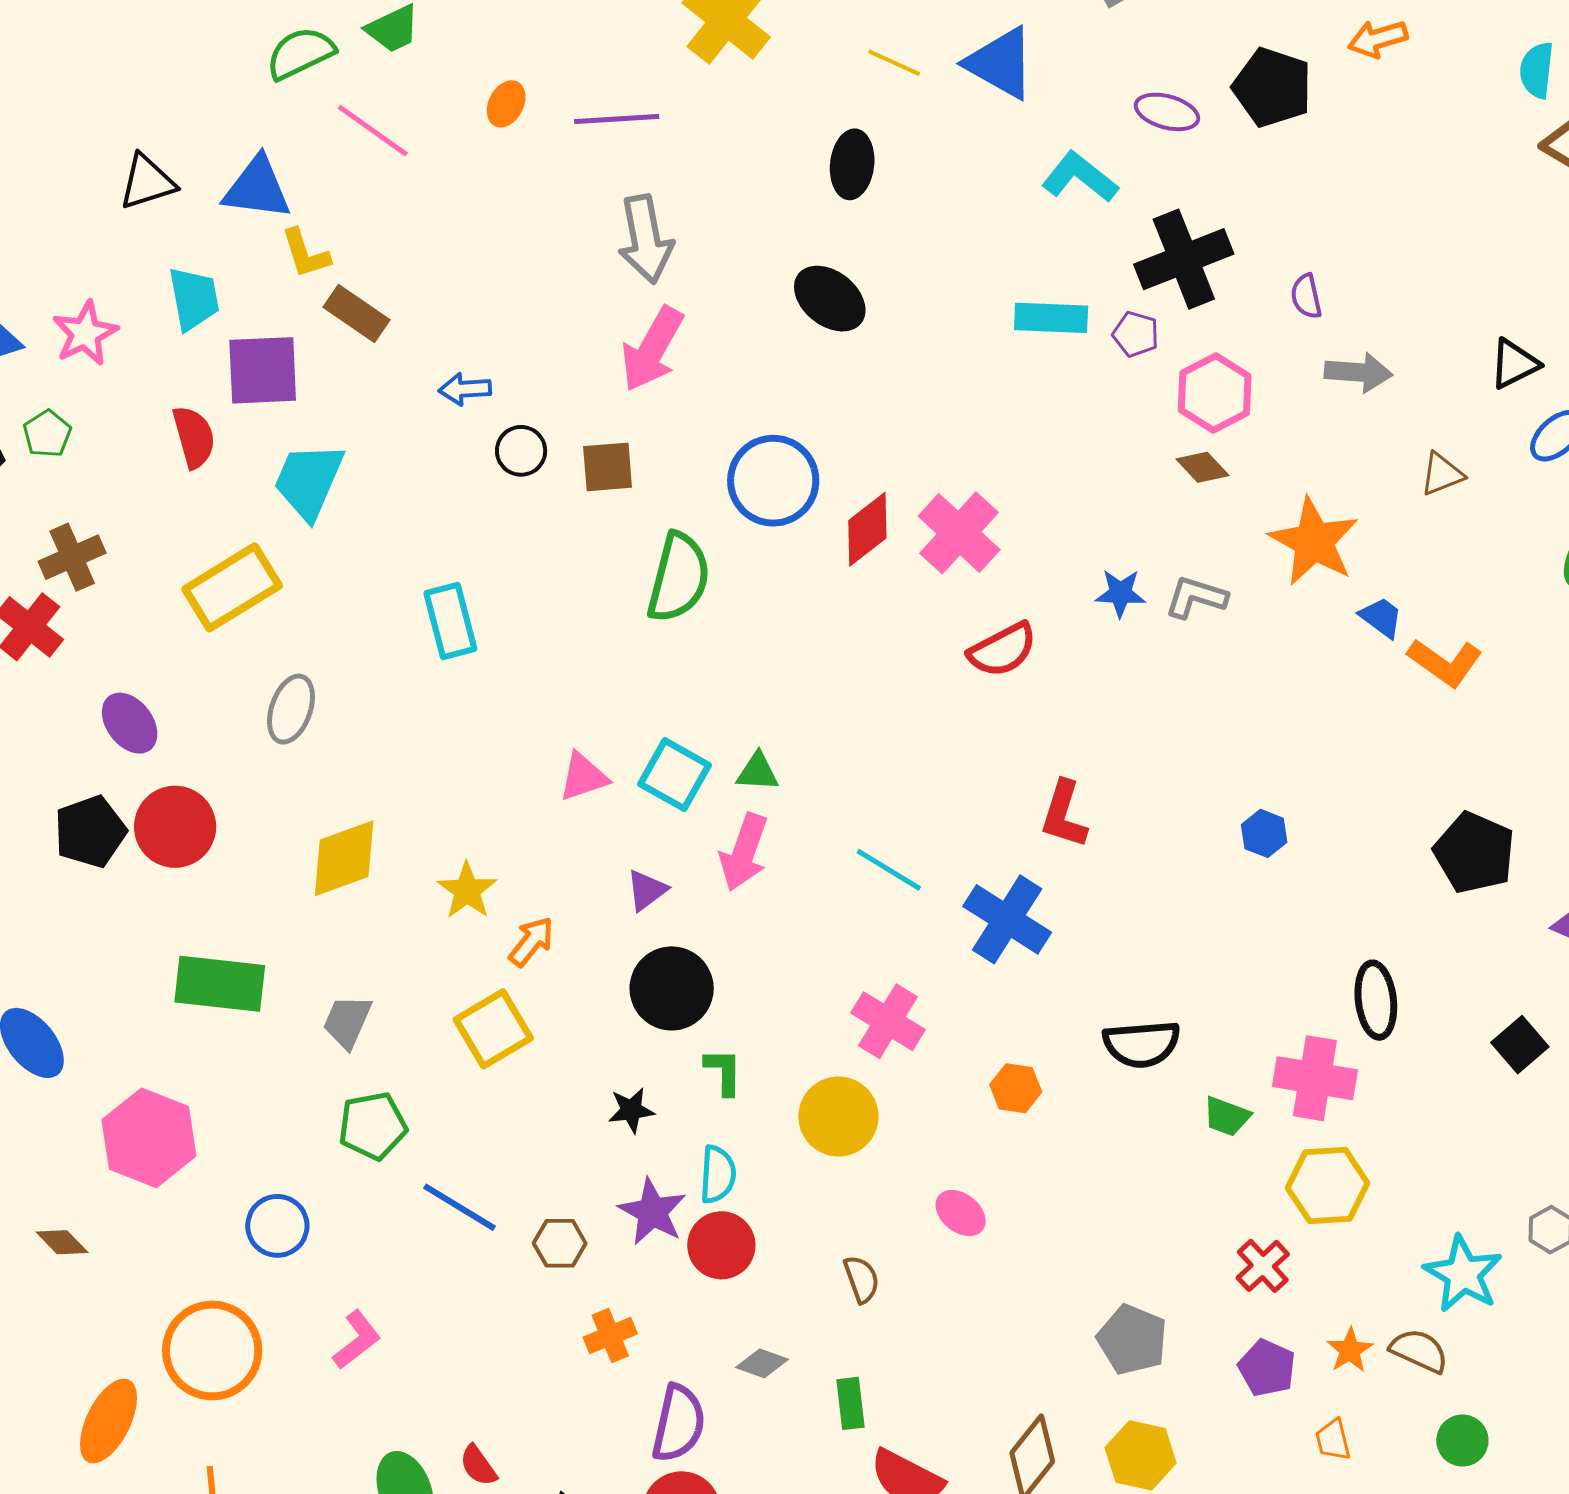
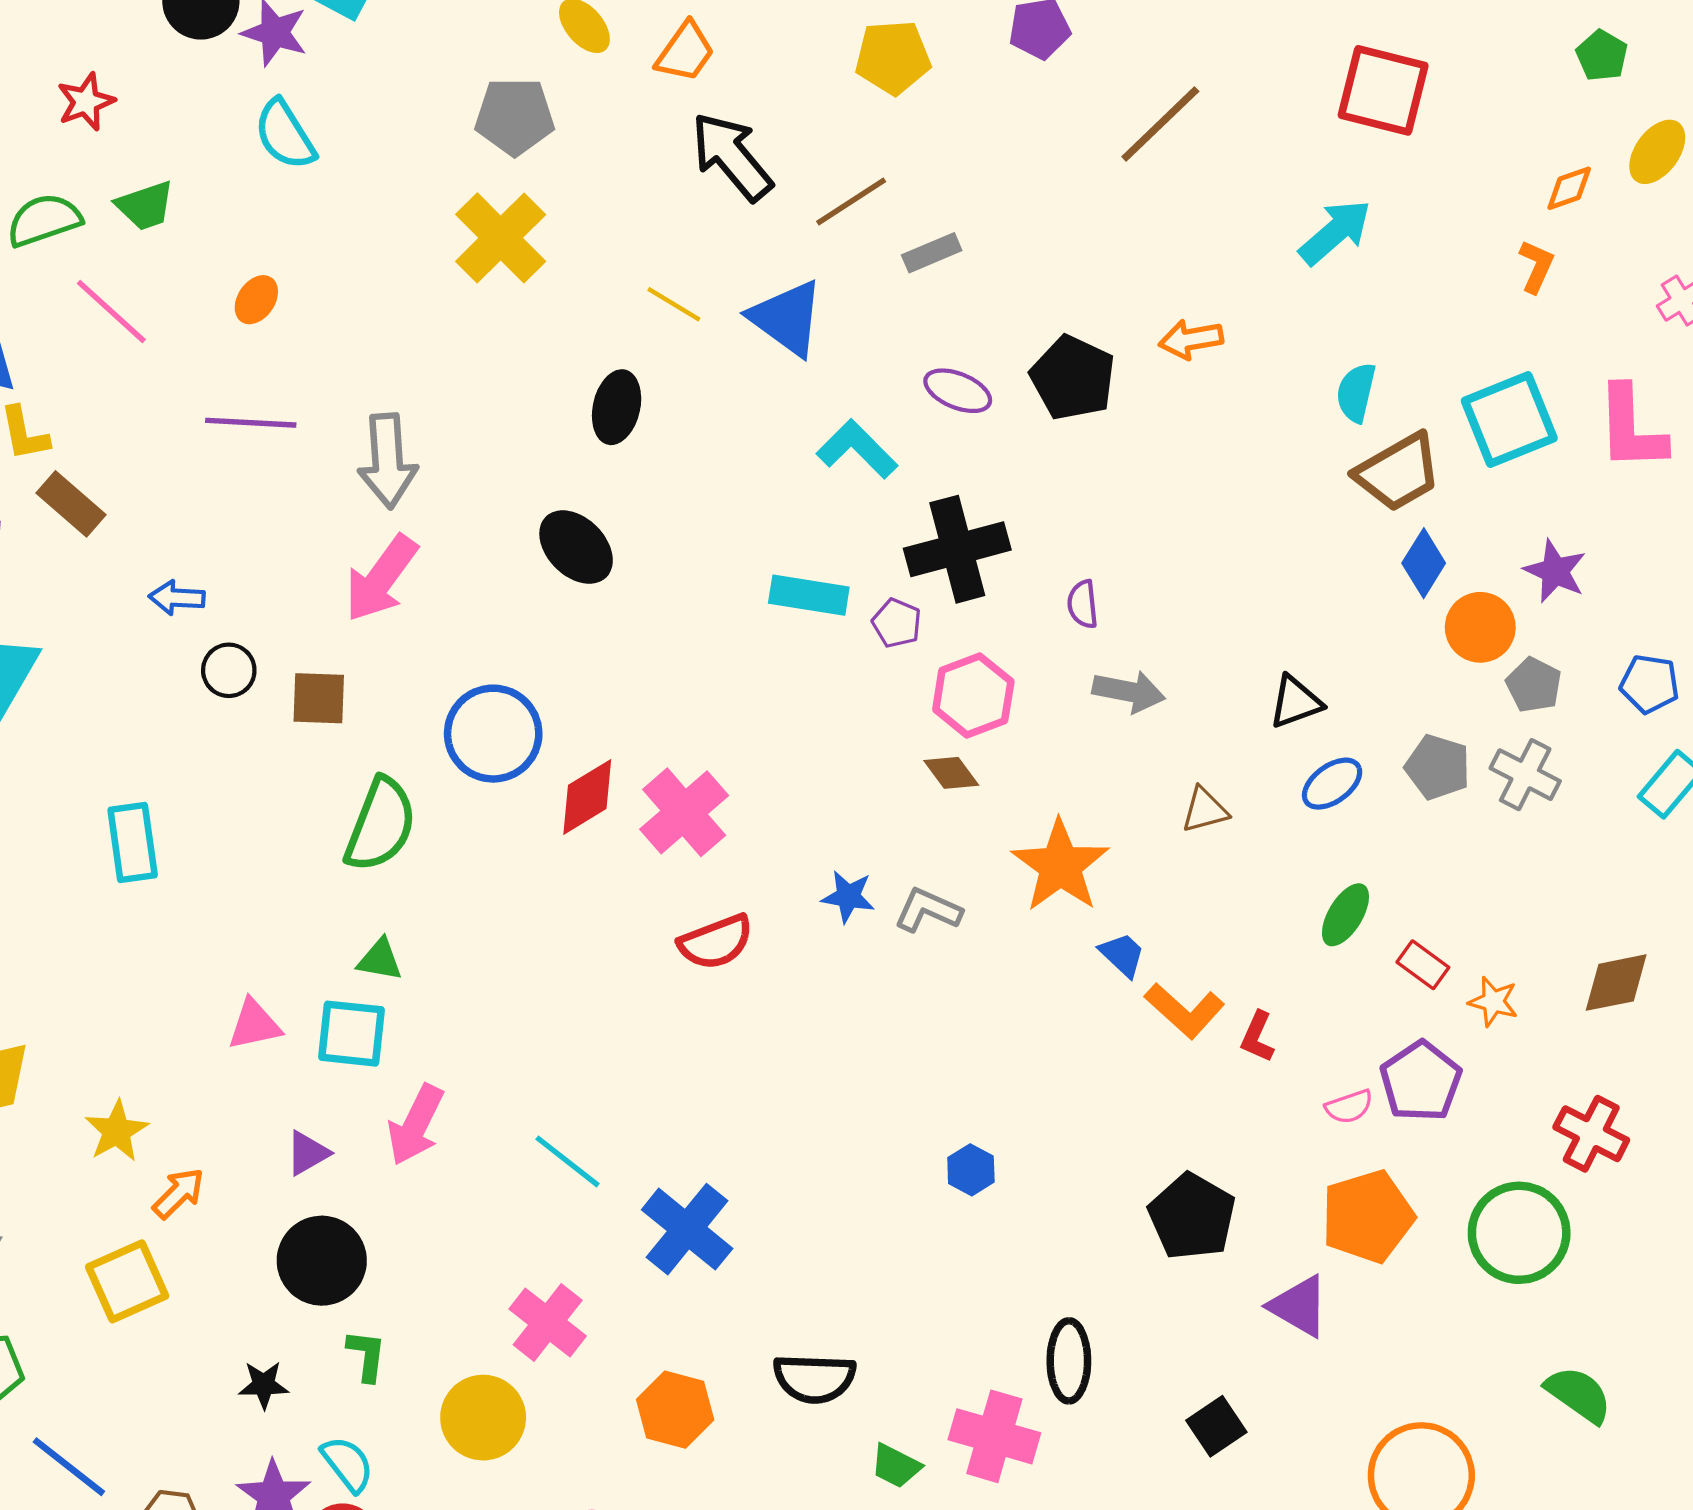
purple line: (617, 119) -> (251, 423), moved
green triangle: (758, 772) -> (380, 960), moved
cyan square: (674, 775) -> (351, 1034), turned -30
red L-shape: (1064, 814) -> (1257, 1037), moved, size x0.7
orange hexagon: (1016, 1088) -> (675, 1410), size x1.4
cyan semicircle: (718, 1174) -> (347, 1464), turned -48

